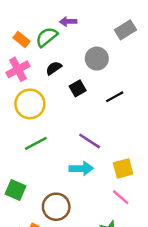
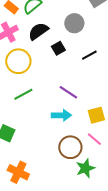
black semicircle: (54, 68) -> (38, 31), size x1.5
brown circle: (56, 207) -> (70, 147), moved

